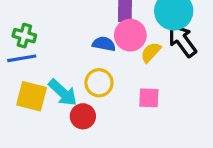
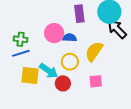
pink circle: (130, 35) -> (54, 33), moved
yellow semicircle: (151, 52) -> (94, 51), moved, size x1.5
pink square: (149, 98) -> (96, 81), moved

